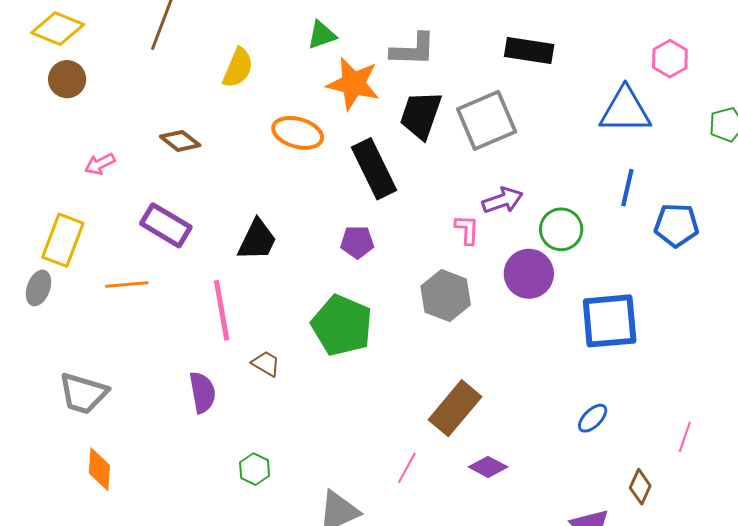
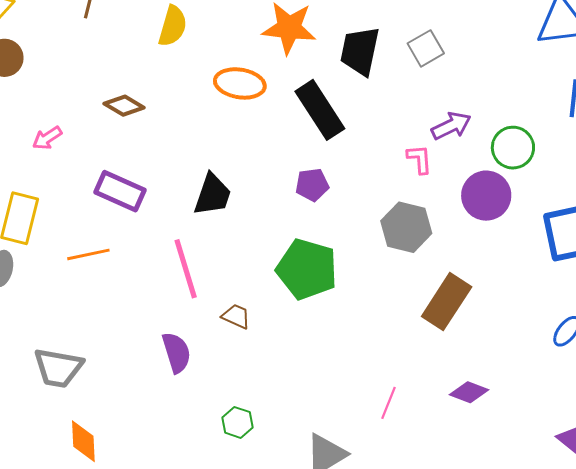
gray square: (487, 120) -> (426, 48), size x0.6
brown rectangle: (455, 408) -> (447, 302), moved

